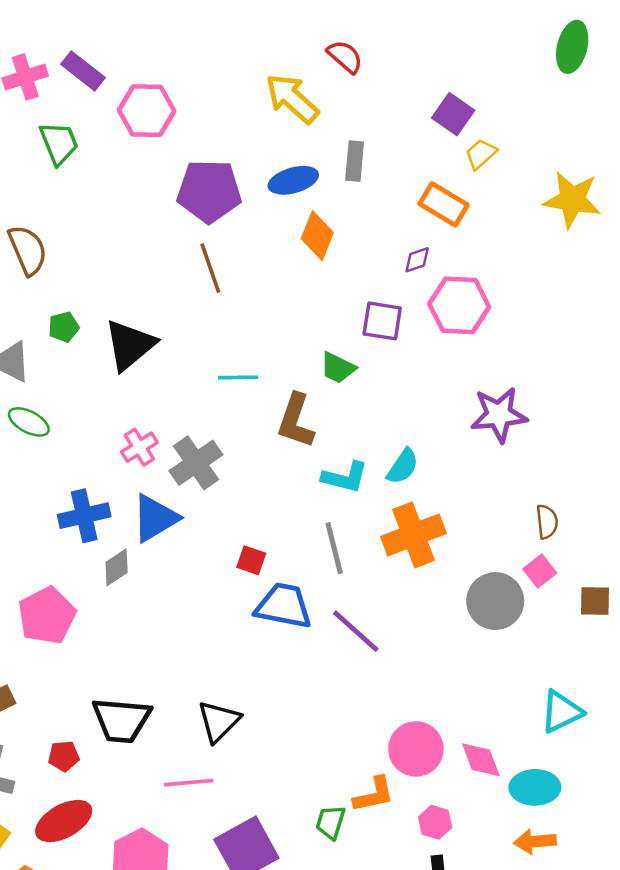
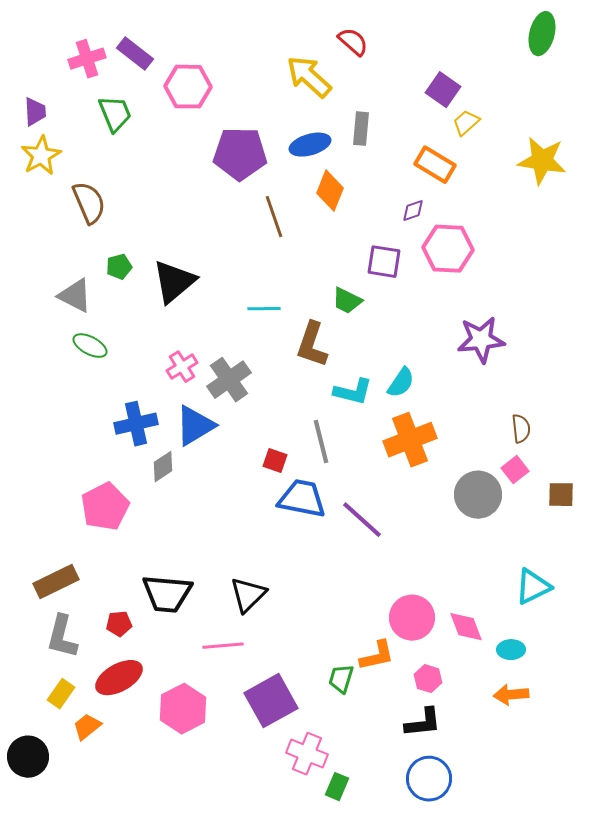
brown line: (210, 268) -> (274, 217), moved
gray line: (334, 548) -> (321, 442), moved
cyan ellipse: (535, 787) -> (511, 650), size x0.7

